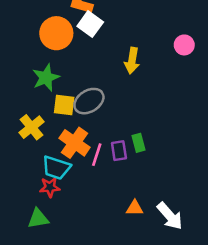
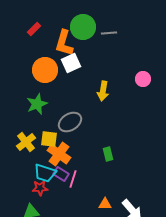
white square: (90, 24) -> (71, 63), turned 30
yellow square: (64, 105) -> (49, 139), moved
purple rectangle: (119, 151) -> (61, 174), moved, turned -49
pink line: (97, 155) -> (73, 179), moved

